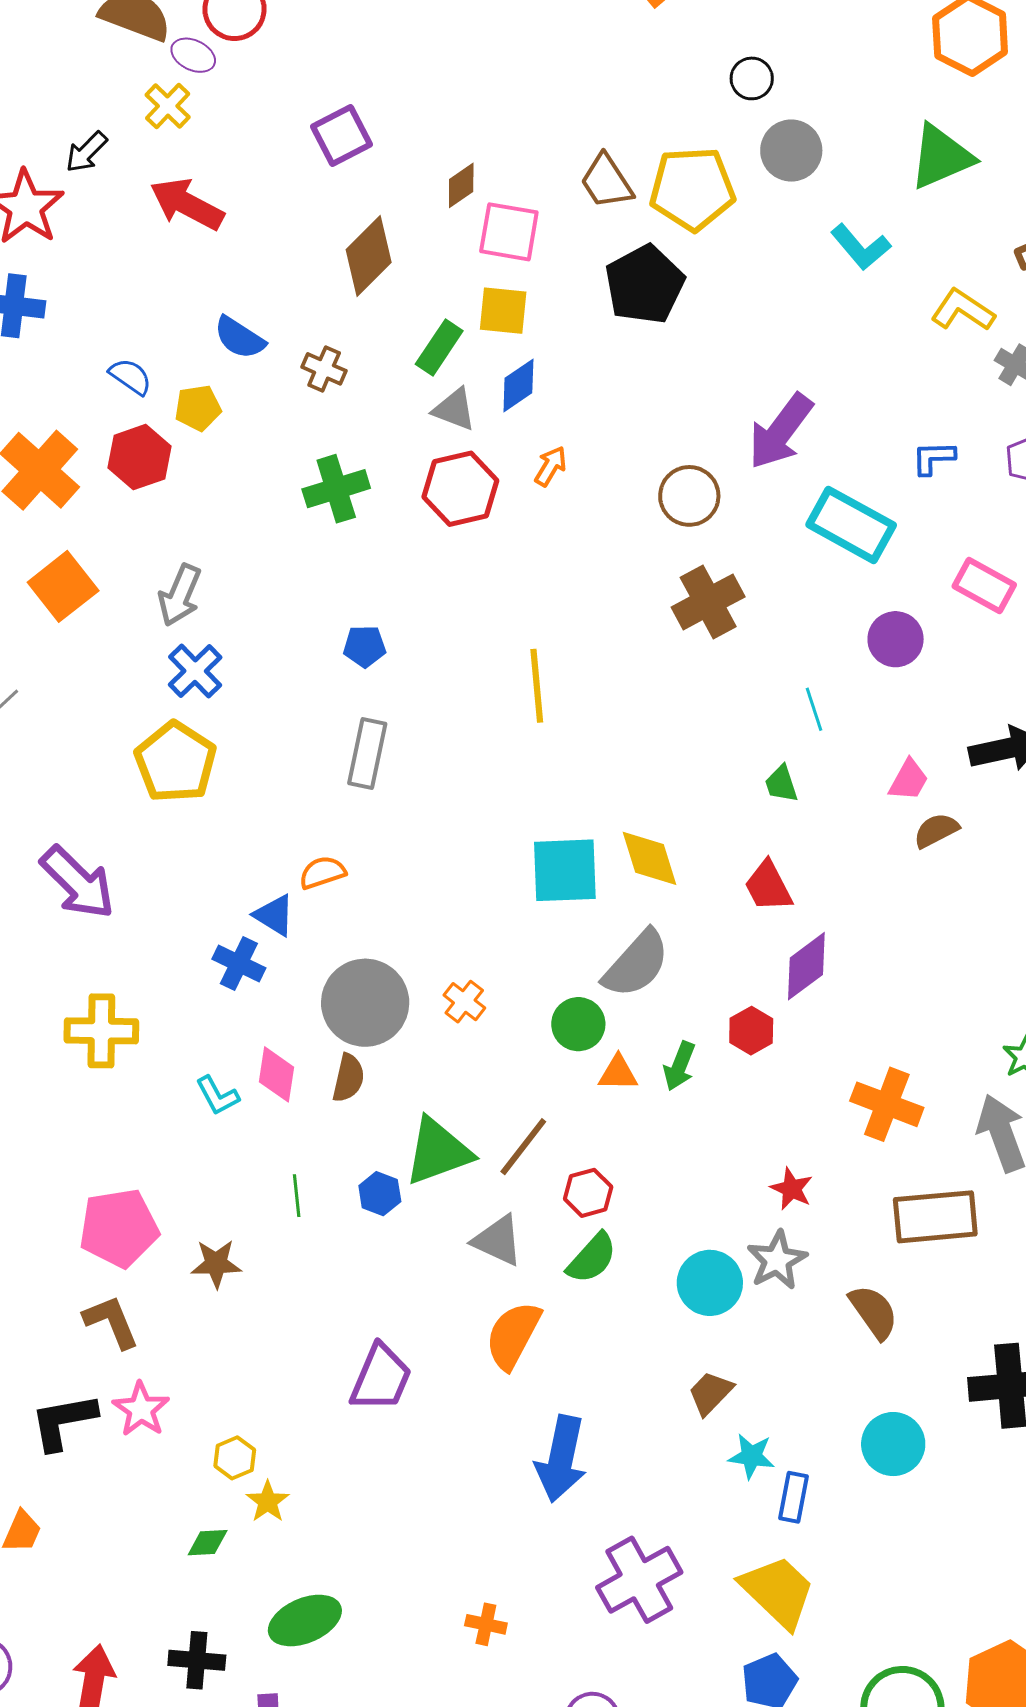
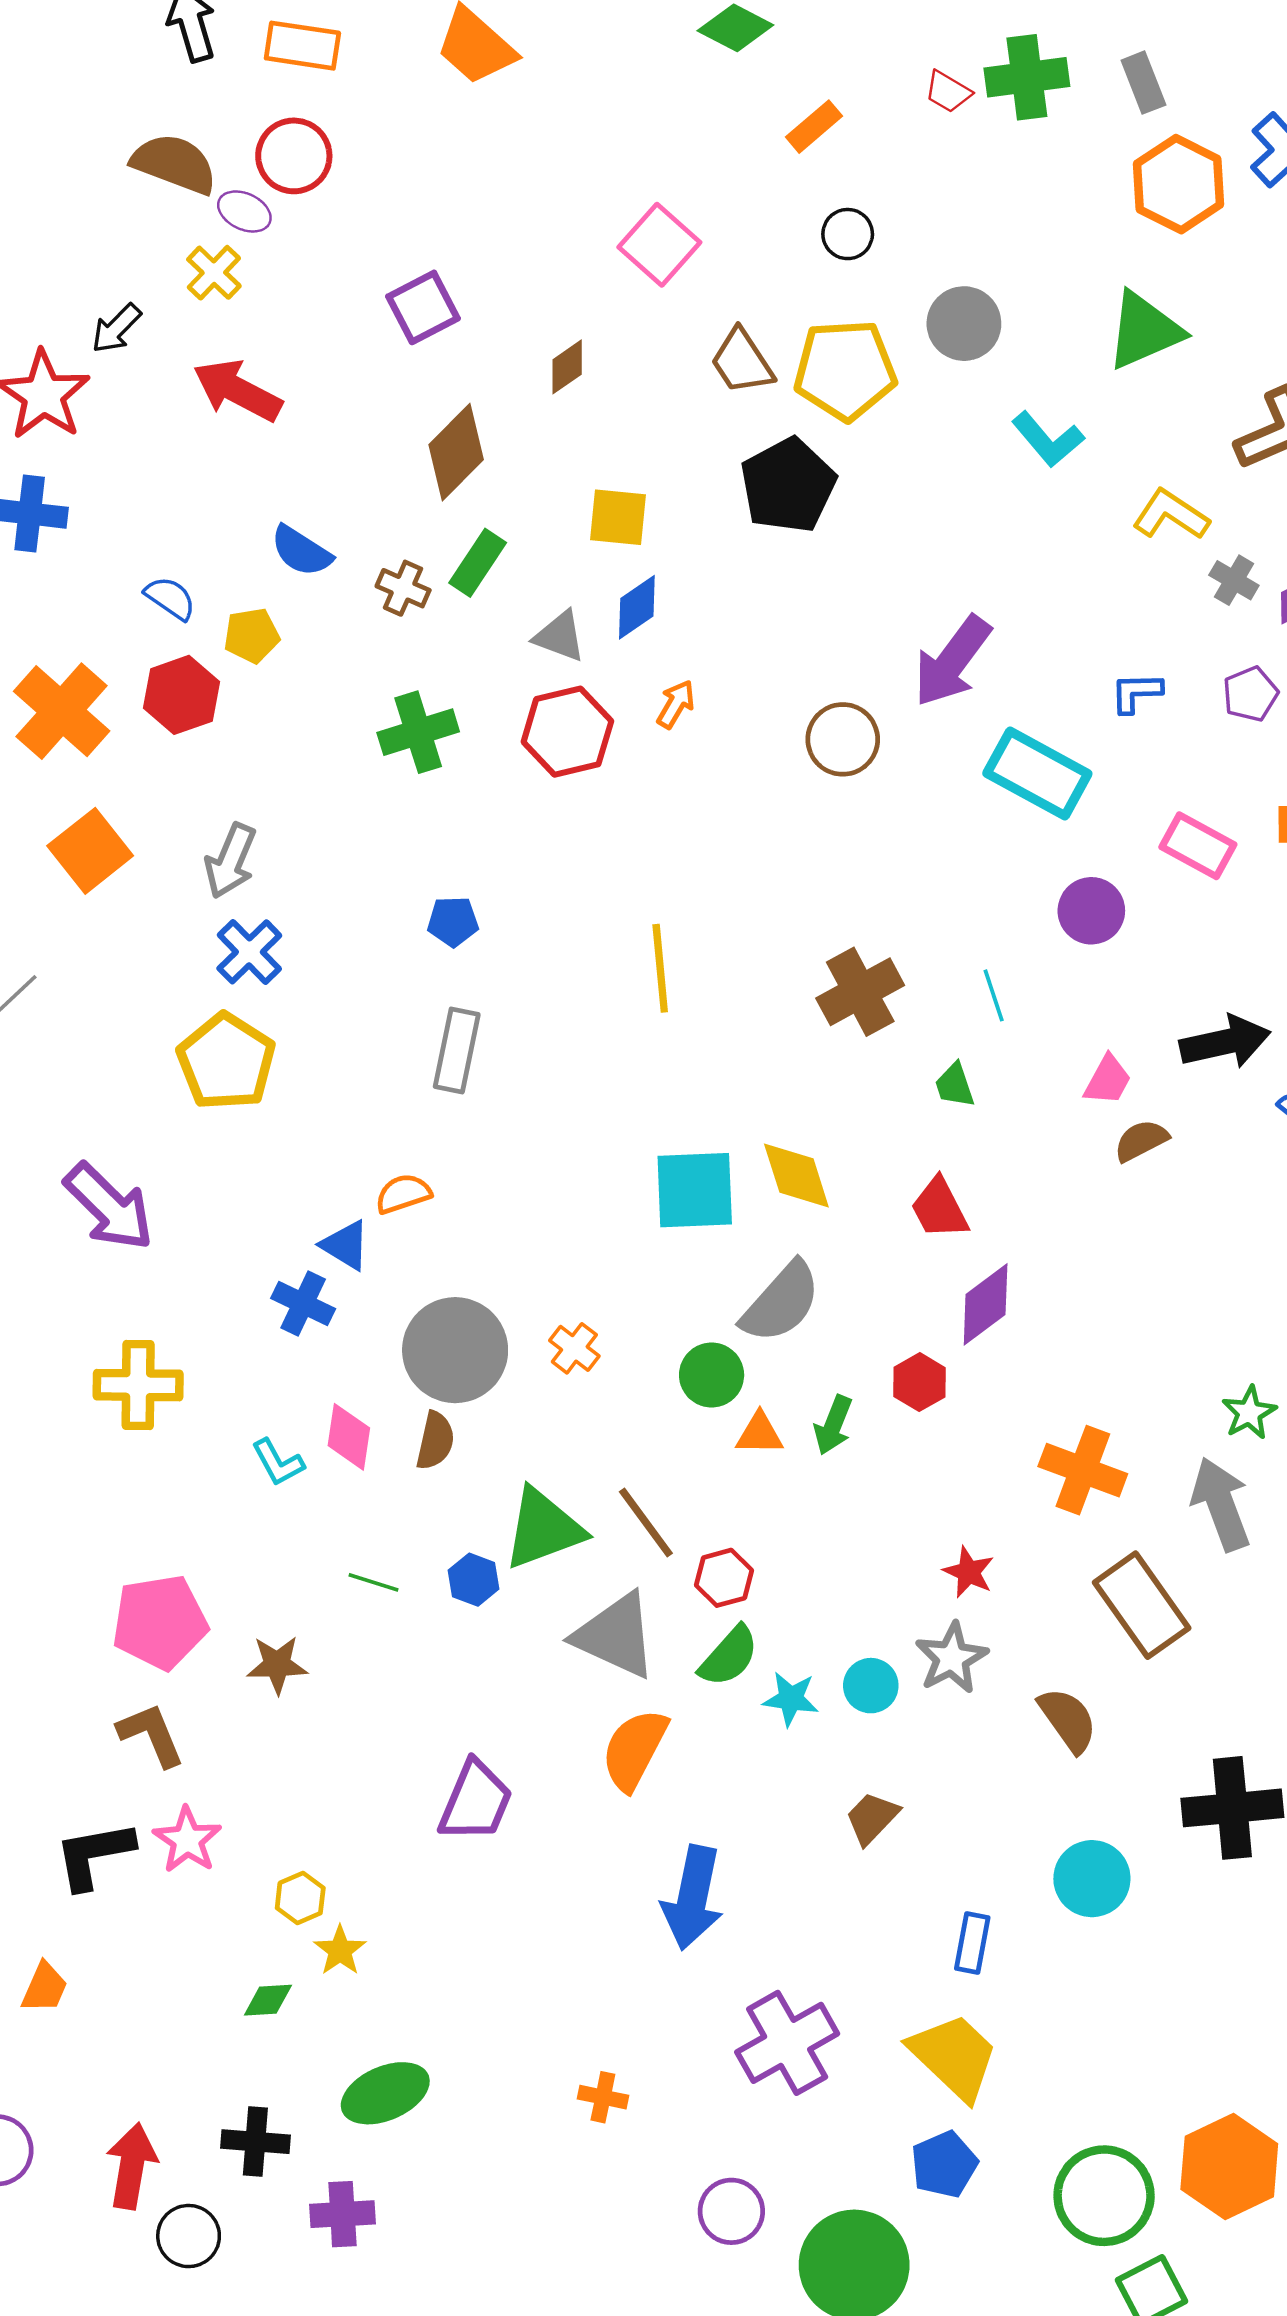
black circle: (752, 78) -> (848, 234), moved
pink square: (509, 232) -> (659, 245), moved, turned 32
green rectangle: (439, 348) -> (478, 563), moved
brown cross: (708, 602) -> (860, 992), moved
brown line: (523, 1147) -> (646, 1523), turned -74
green line: (297, 1196) -> (374, 1582), turned -66
brown rectangle: (935, 1217) -> (1142, 1605), turned 60
gray triangle: (498, 1240) -> (615, 1635), size x1.4
cyan circle: (710, 1283) -> (871, 1686), size x0.7
cyan star: (751, 1456) -> (791, 1699), moved

